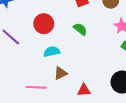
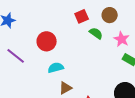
green semicircle: (80, 29) -> (96, 33), moved

